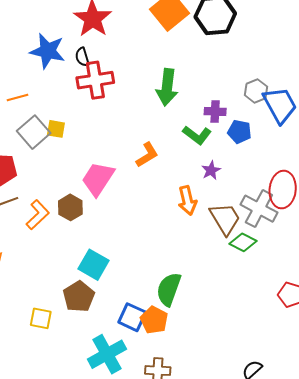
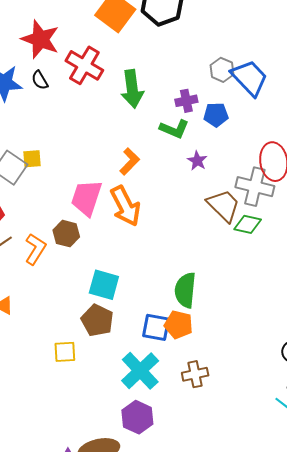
red cross: (95, 80) -> (84, 65), moved, turned -36
orange arrow: (187, 200) -> (125, 206), moved, size x1.4

